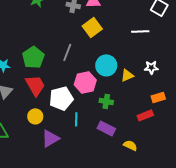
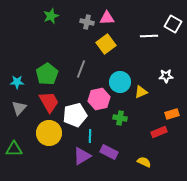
white line: (140, 31) -> (149, 36), moved
white star: (151, 67) -> (166, 76), moved
yellow circle: (35, 116) -> (49, 133), size x1.6
purple rectangle: (106, 128) -> (109, 152), moved
purple triangle: (50, 138) -> (82, 156), moved

